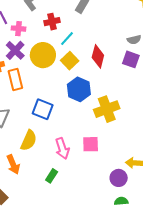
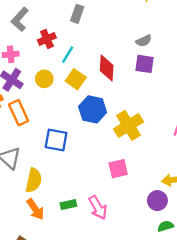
yellow circle: (43, 55) -> (44, 79), size x0.6
yellow semicircle: (29, 140) -> (34, 180), moved
pink arrow: (62, 148) -> (98, 208), moved
green rectangle: (52, 176) -> (68, 205), moved, turned 56

